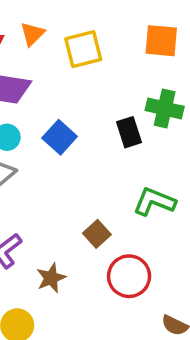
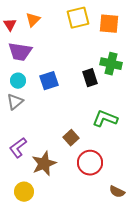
yellow square: (83, 49) -> (78, 18), moved
blue square: (60, 137) -> (49, 81), turned 30
brown star: (51, 278) -> (44, 164), size x1.4

